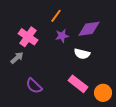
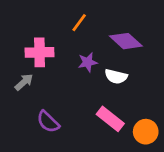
purple diamond: (89, 29) -> (126, 41), turned 50
purple star: (62, 36) -> (88, 62), moved
pink cross: (28, 37) -> (40, 52), turned -36

